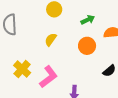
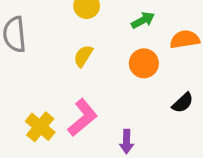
yellow cross: (22, 69) -> (40, 127), moved

